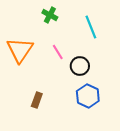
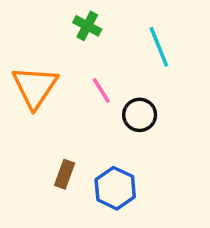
blue hexagon: (88, 96) -> (115, 188), moved

